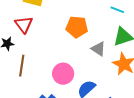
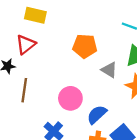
red triangle: (24, 25) -> (26, 44), turned 30

